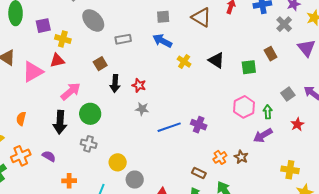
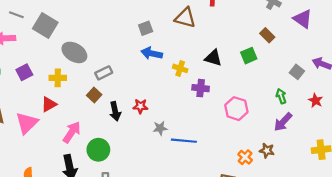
yellow cross: (63, 39) -> (58, 78), moved
gray rectangle: (123, 39) -> (104, 73), moved
pink hexagon: (244, 107) -> (236, 109), moved
gray star: (142, 109) -> (160, 128), moved
purple cross: (199, 125) -> (201, 88), moved
blue line: (169, 127) -> (184, 141), turned 40

